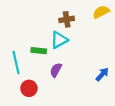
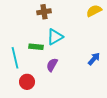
brown cross: (67, 19) -> (44, 12), moved
blue arrow: (102, 74) -> (94, 59), moved

